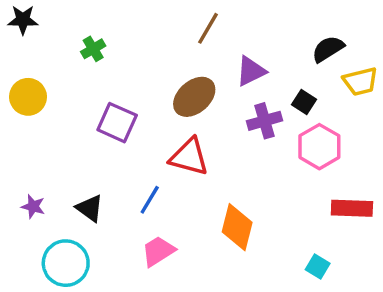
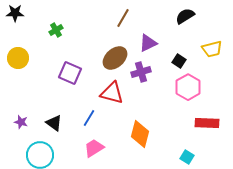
black semicircle: (328, 49) -> (185, 16), moved
purple cross: (265, 121) -> (141, 72), moved

